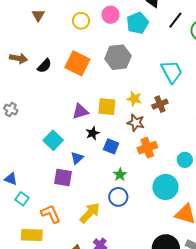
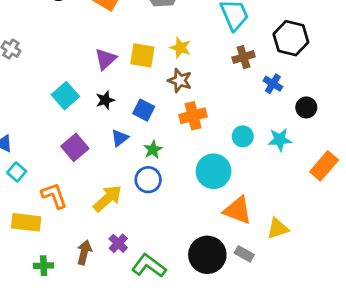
brown cross: (160, 104) -> (244, 57), moved
purple triangle: (80, 111) -> (106, 59), turned -30
black star: (93, 133) -> (105, 100), moved
blue triangle: (77, 158) -> (120, 138), moved
purple square: (63, 177) -> (75, 147), turned 36

